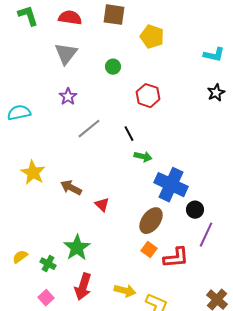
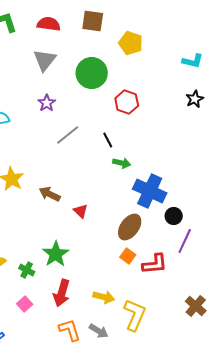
green circle: (113, 67) -> (92, 73), size x2.0

